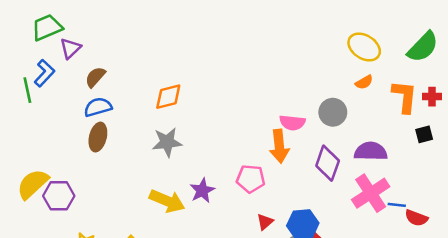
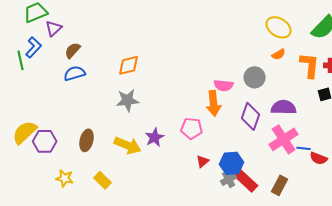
brown ellipse: (98, 137) -> (87, 140), moved

